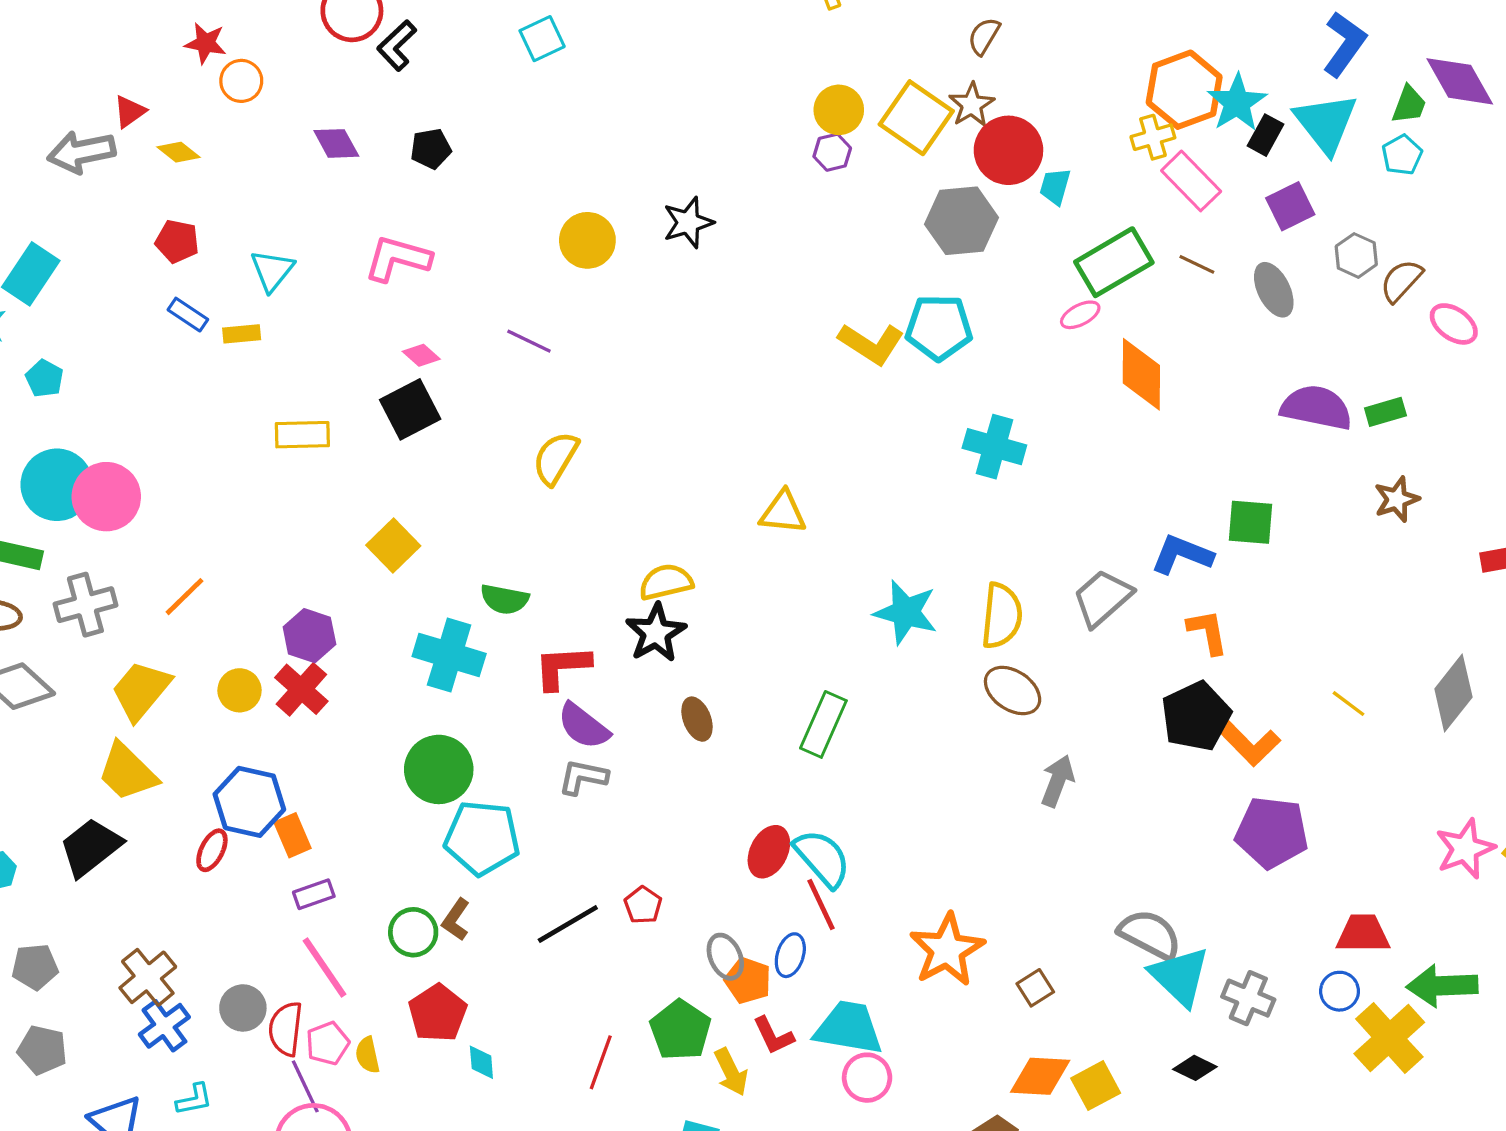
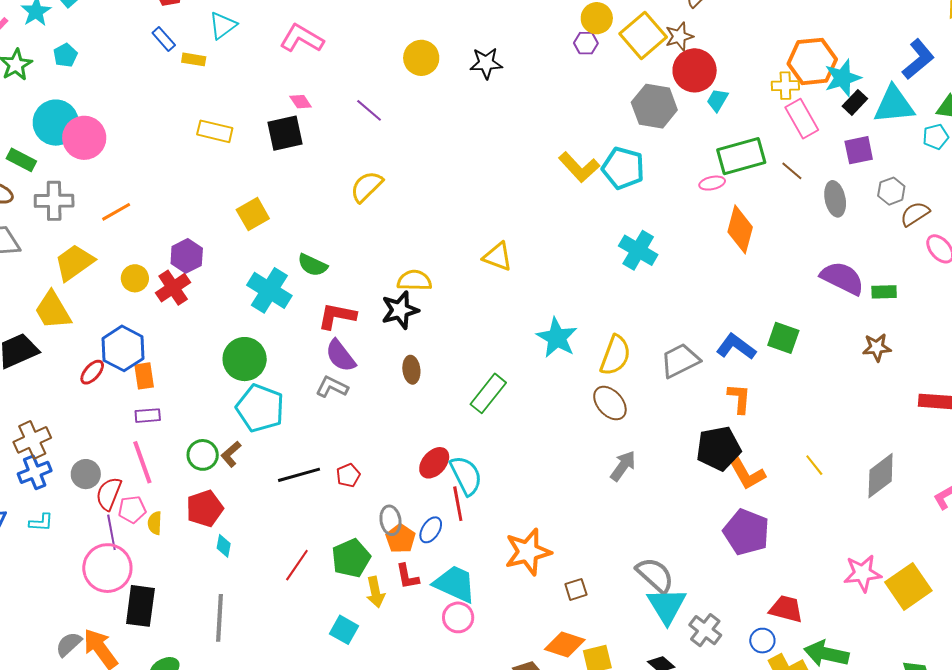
cyan triangle: (1326, 123) -> (894, 105), turned 48

